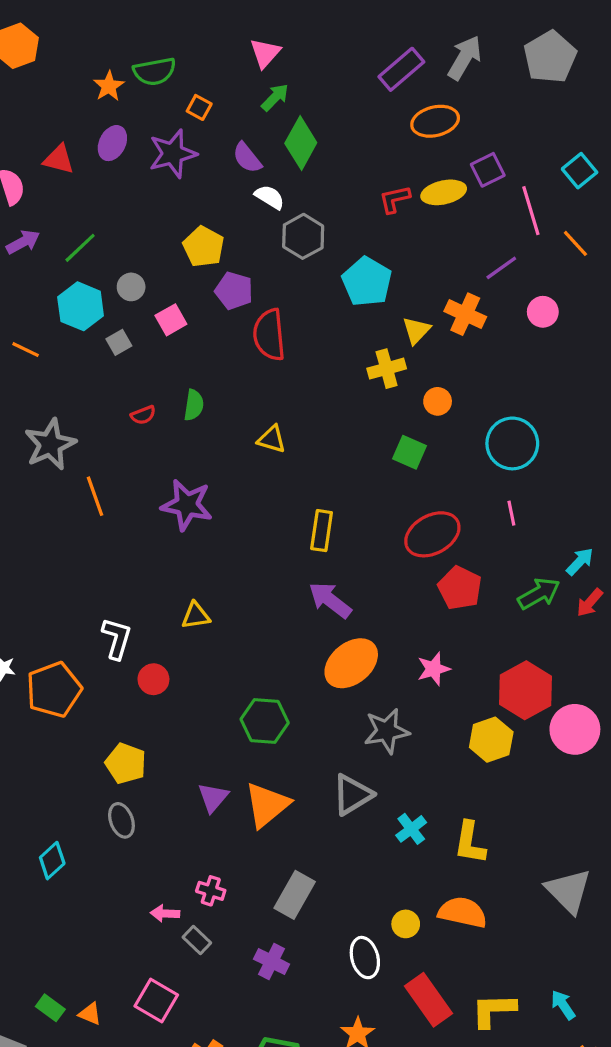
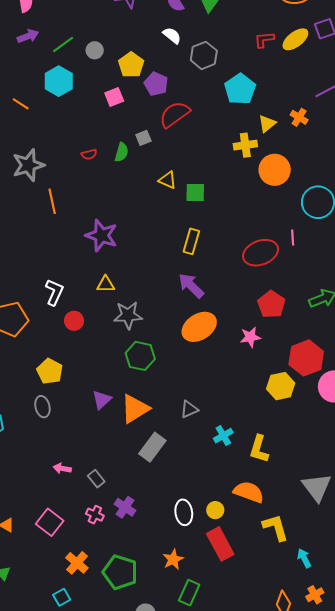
yellow ellipse: (444, 192) -> (295, 39), turned -32
white semicircle: (270, 197) -> (172, 35), moved
yellow pentagon: (204, 247) -> (131, 65), moved
gray circle: (131, 287) -> (95, 50), moved
orange cross: (465, 314) -> (299, 117), size x0.7
red semicircle: (269, 335) -> (175, 114), turned 52
gray square: (119, 342) -> (143, 138), moved
orange circle: (438, 401) -> (275, 170), size x1.8
green square: (409, 452) -> (195, 192), moved, turned -30
purple star: (187, 505) -> (101, 235), moved
pink line: (511, 513) -> (293, 237), moved
red pentagon: (460, 588) -> (271, 304), moved
gray star: (387, 731) -> (128, 315), moved
gray triangle: (352, 795) -> (189, 409), size x0.7
pink cross: (211, 891) -> (95, 515), moved
gray rectangle: (295, 895) -> (152, 447), moved
yellow circle: (406, 924) -> (215, 510), moved
gray rectangle: (197, 940) -> (96, 479), moved
yellow L-shape: (494, 1010) -> (276, 527), moved, turned 68

